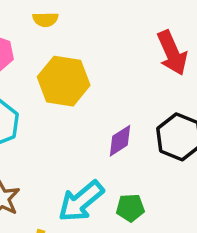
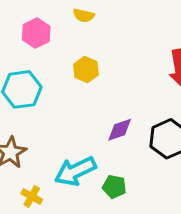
yellow hexagon: (64, 81) -> (86, 70), size x0.6

